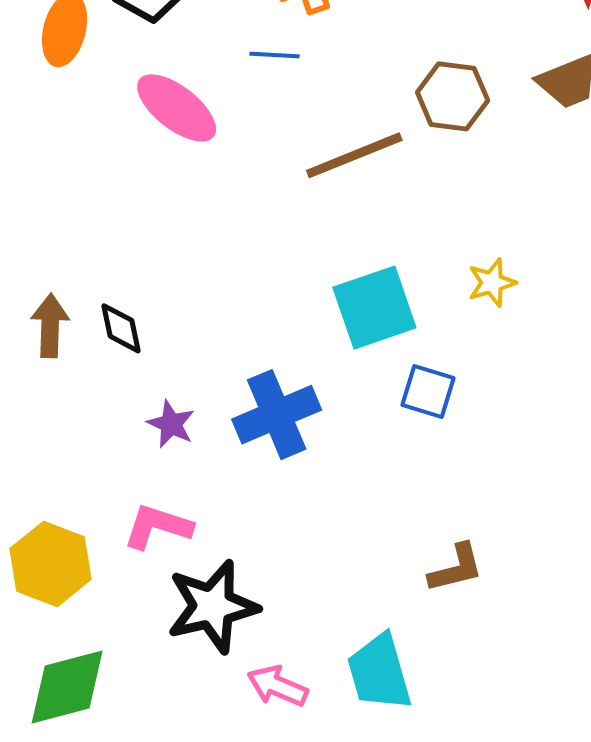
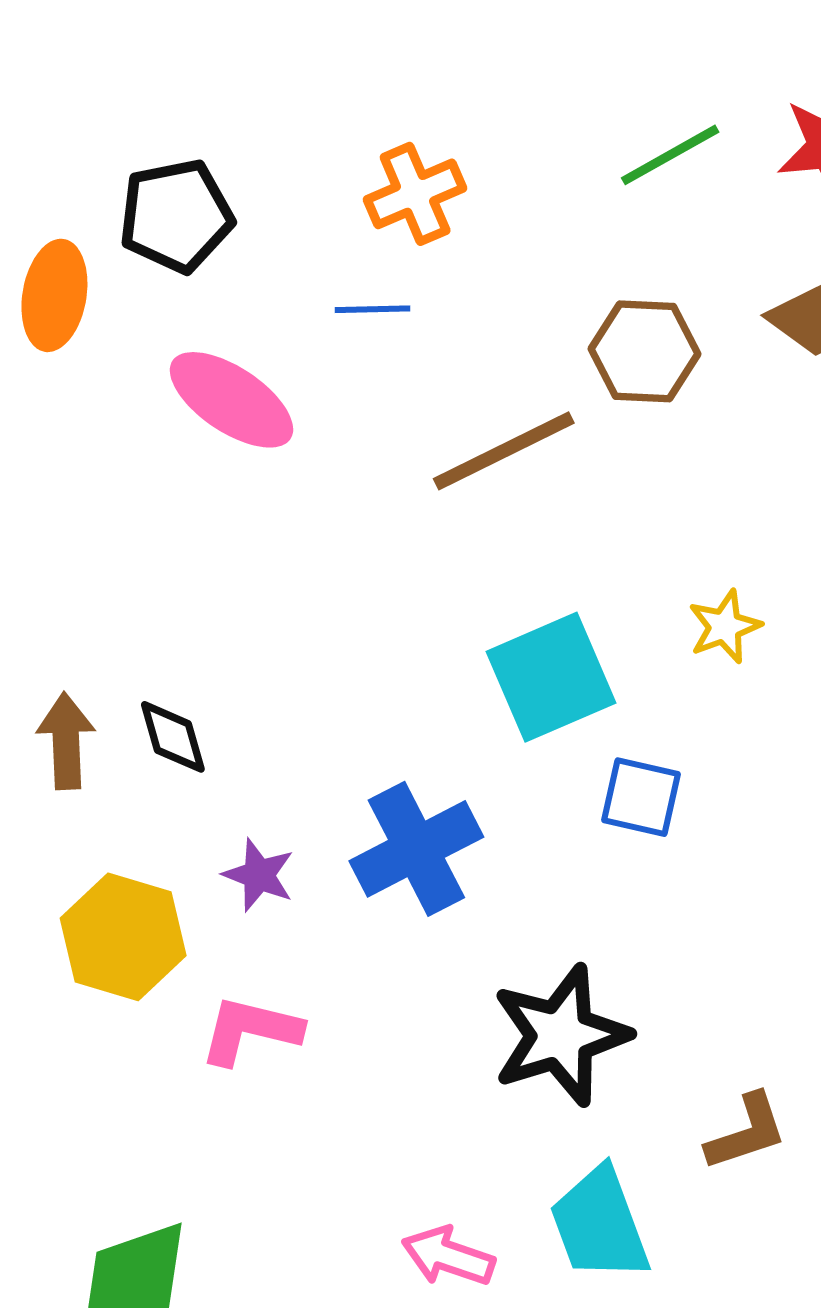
yellow hexagon: (51, 564) -> (123, 937), moved
brown L-shape: (456, 568) -> (747, 1132), moved
black star: (213, 607) -> (561, 1035), moved

